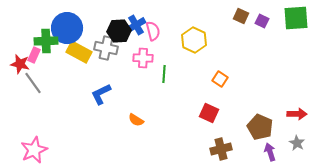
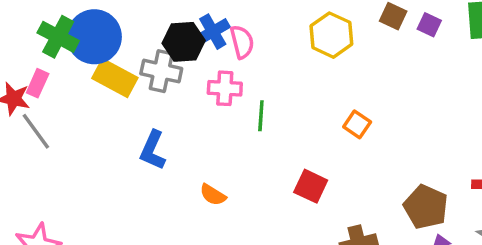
yellow hexagon: (194, 40) -> (331, 35), moved
green cross: (46, 41) -> (58, 37), moved, turned 30
blue L-shape: (101, 94) -> (153, 150), turned -40
red square: (209, 113) -> (311, 186), moved

